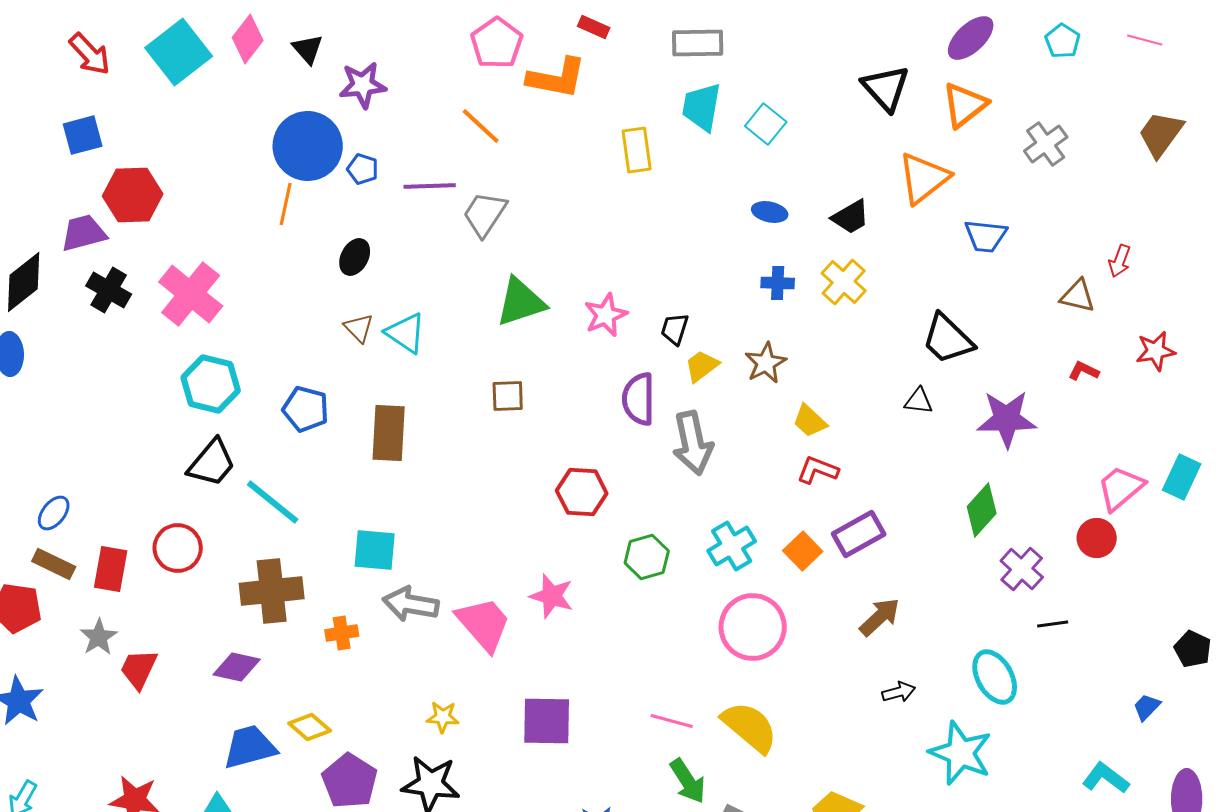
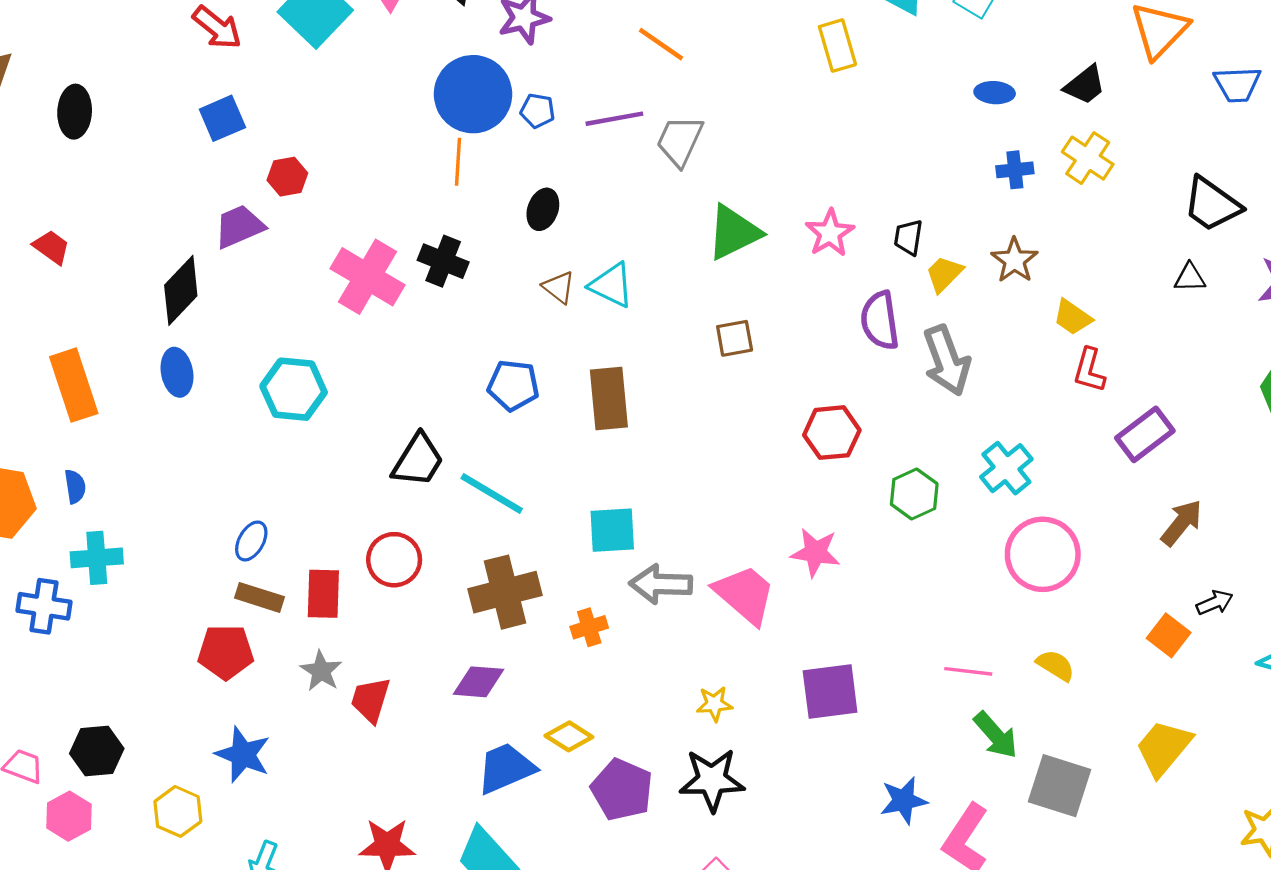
red hexagon: (133, 195) -> (287, 177), size x0.6
black cross: (109, 290) -> (443, 261), moved
cyan hexagon: (211, 384) -> (294, 389), moved
red L-shape: (818, 470) -> (1089, 370), turned -87
orange square: (803, 551) -> (1169, 635), moved
yellow semicircle: (750, 727) -> (1056, 665), size x0.6

